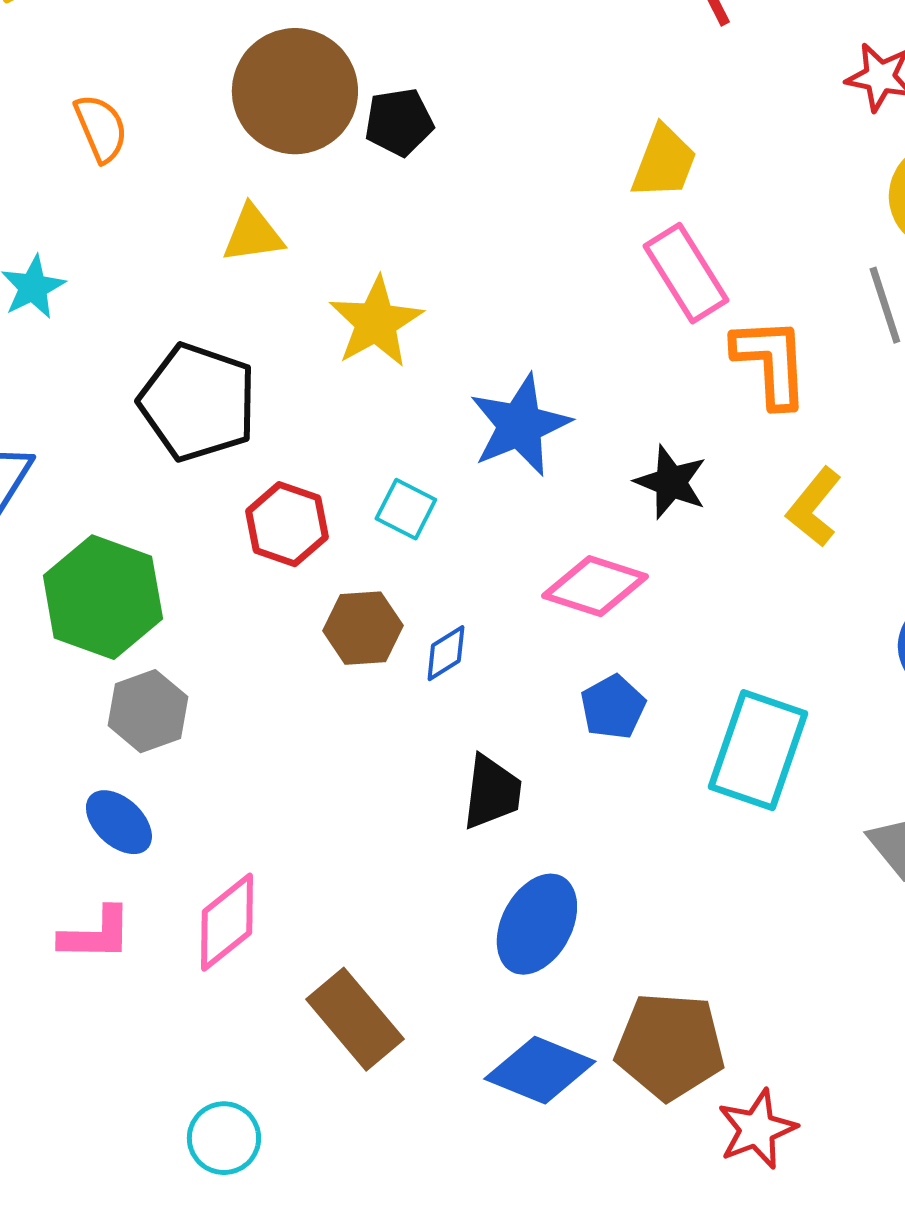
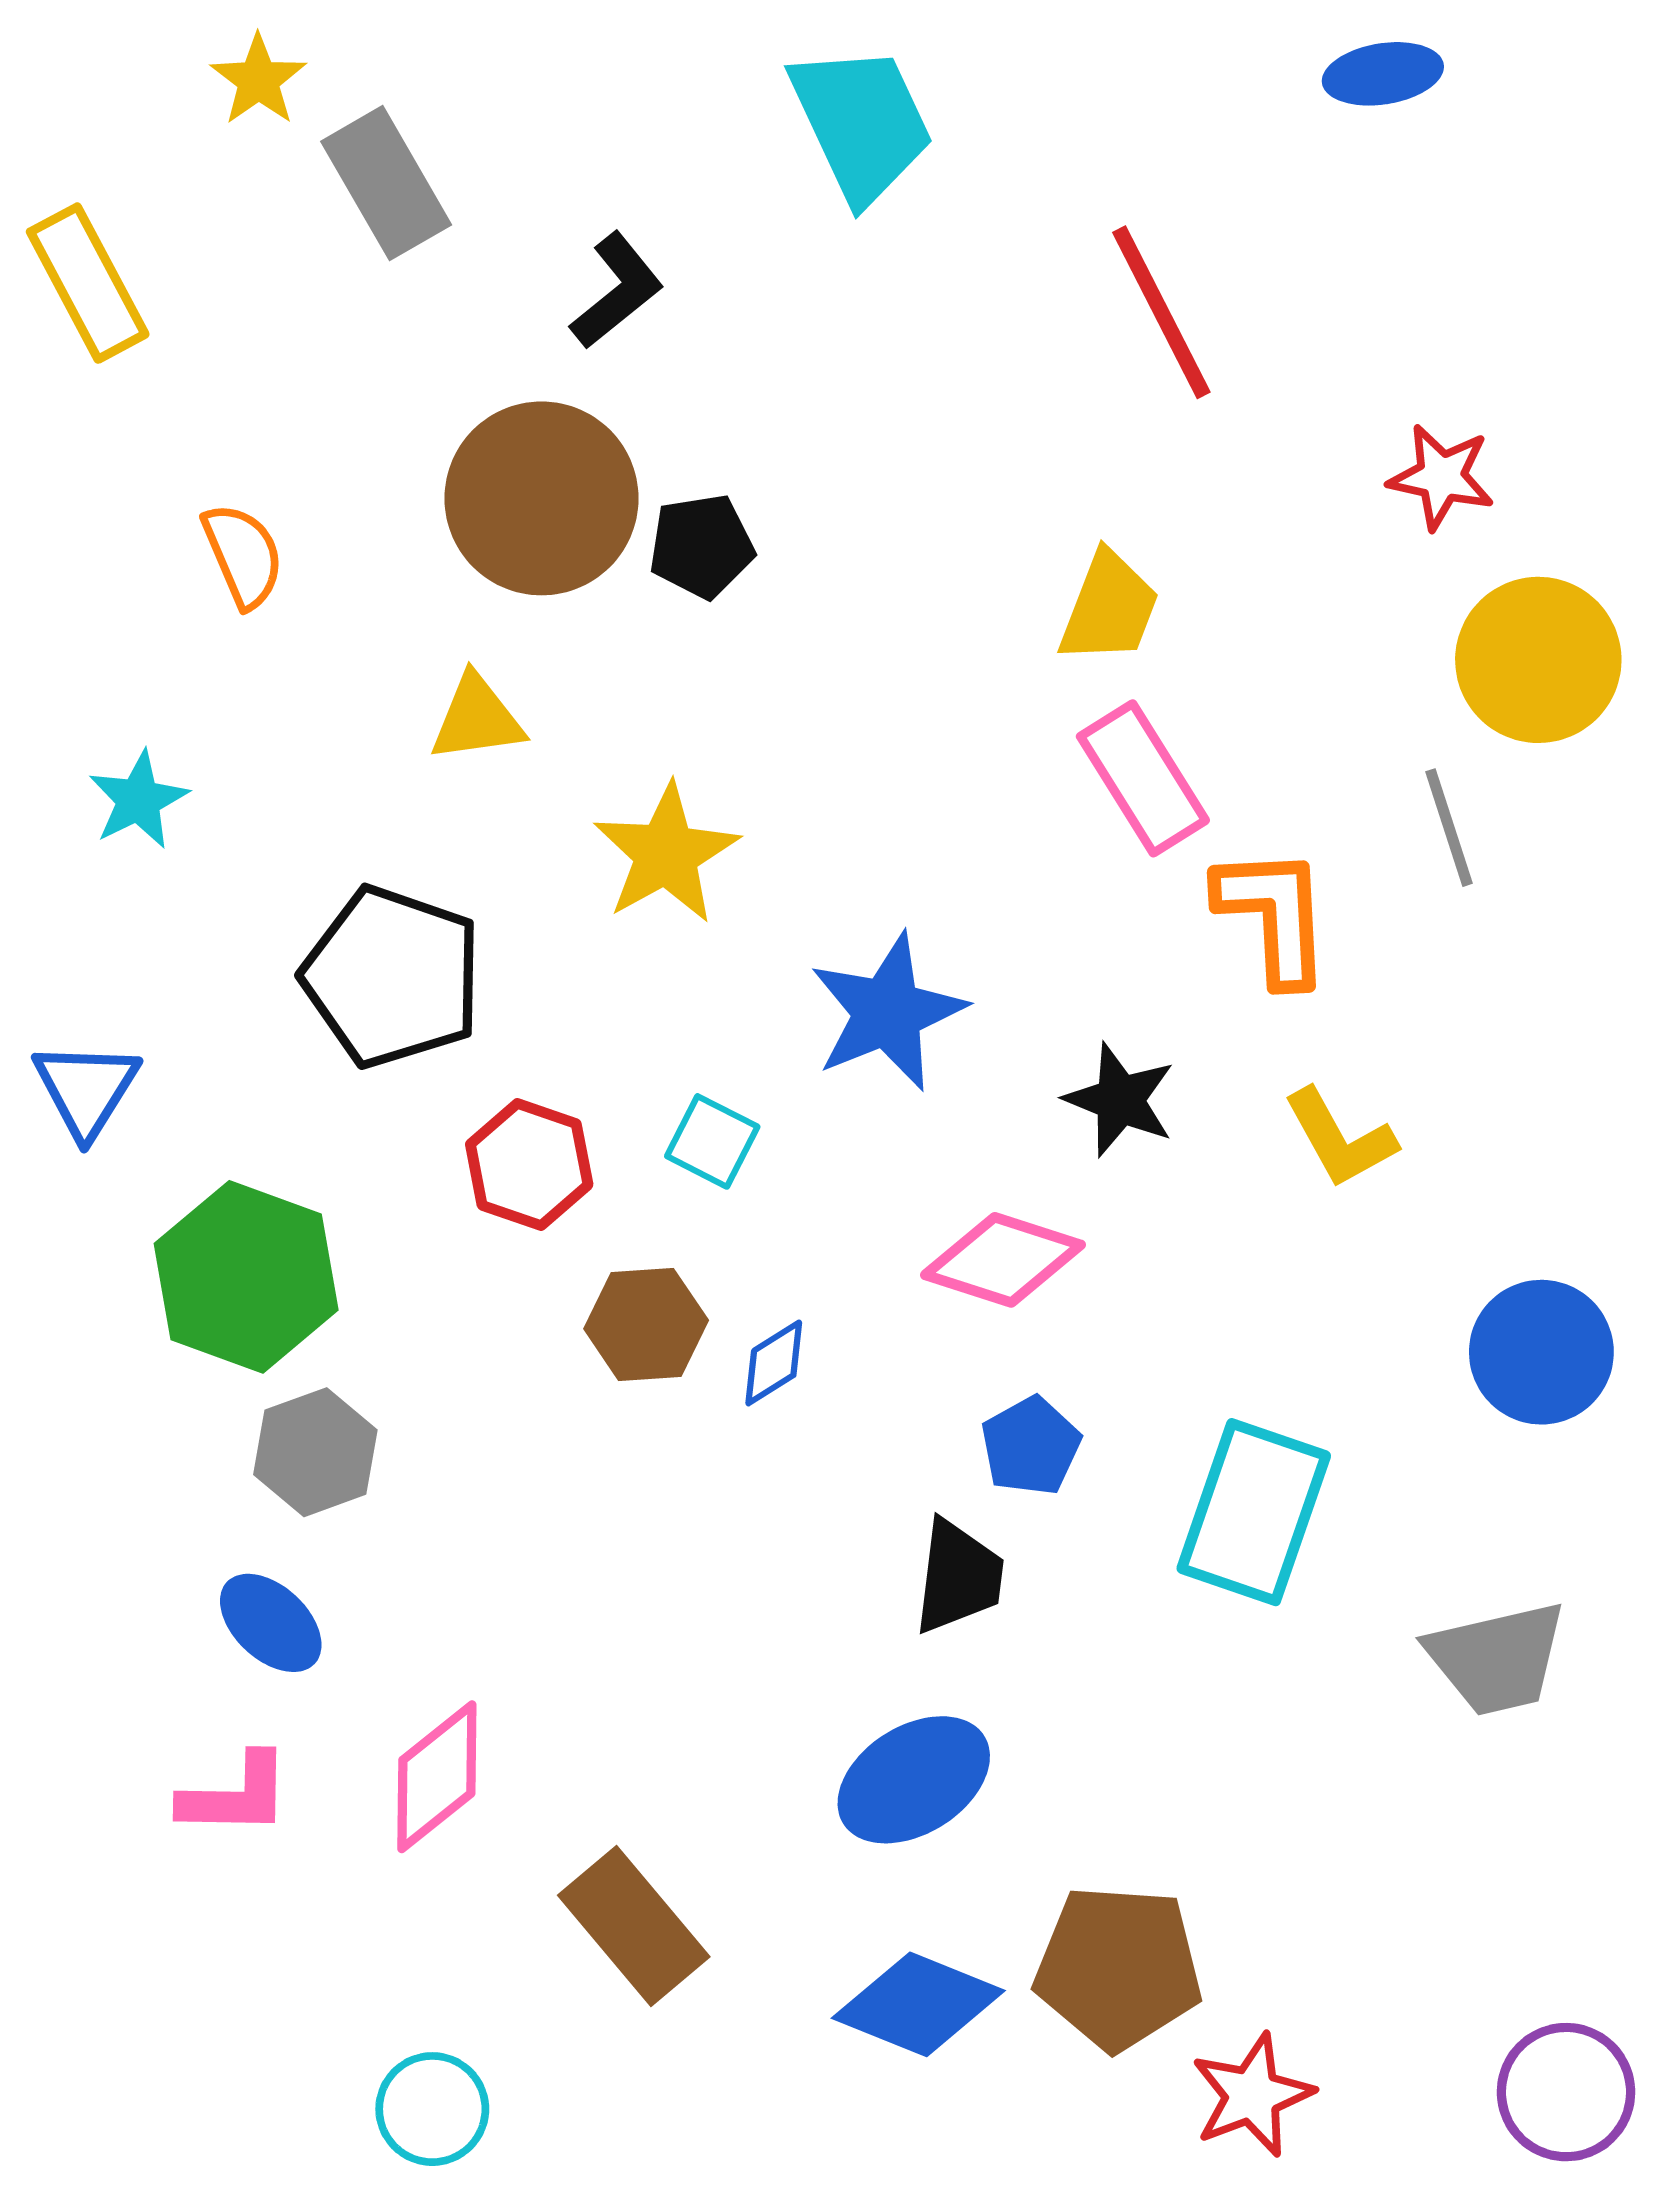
yellow L-shape: (814, 507) -> (1340, 1138), turned -68
black trapezoid: (492, 792) -> (958, 1577), moved
blue ellipse: (537, 924) -> (914, 1780), turned 30

